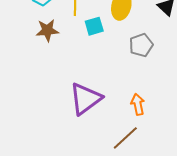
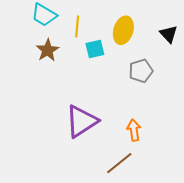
brown star: (47, 30) -> (48, 50), turned -30

